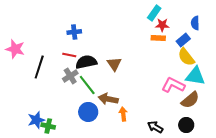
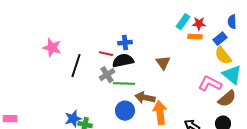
cyan rectangle: (154, 13) -> (183, 22), moved
blue cross: (74, 32) -> (125, 43), moved
brown triangle: (114, 64) -> (163, 63), moved
cyan triangle: (195, 76) -> (232, 75), turned 30
green line: (87, 85) -> (124, 84), turned -50
orange arrow: (123, 114) -> (160, 113), size x1.6

